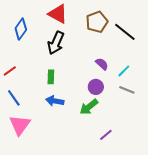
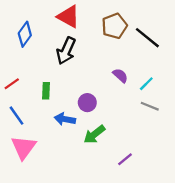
green rectangle: (51, 77) -> (46, 91), moved
purple circle: (96, 87) -> (87, 103), moved
green arrow: (89, 107) -> (94, 134), moved

